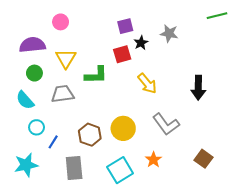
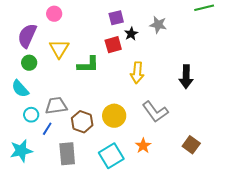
purple semicircle: (32, 45) -> (27, 36), turned -60
yellow arrow: (147, 84) -> (137, 73), turned 45
gray trapezoid: (63, 94) -> (56, 106), moved

